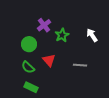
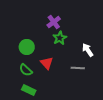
purple cross: (44, 25) -> (54, 22), moved
white arrow: (92, 35) -> (88, 50), moved

